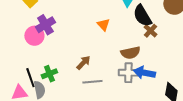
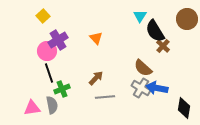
orange triangle: (103, 25) -> (96, 38), moved
brown semicircle: (130, 53) -> (143, 68), turned 54
gray cross: (128, 73) -> (141, 88), turned 30
black line: (30, 78) -> (49, 73), moved

